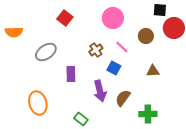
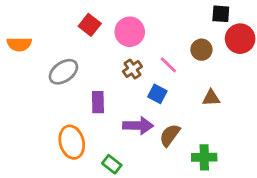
pink circle: (113, 18) -> (130, 32), moved
purple arrow: (100, 91) -> (138, 126), turned -75
orange ellipse: (38, 103) -> (72, 142), moved

